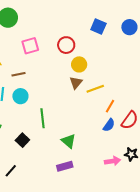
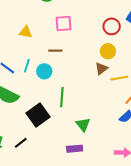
red circle: (66, 45) -> (112, 26), moved
brown line: (18, 74) -> (55, 51), moved
black square: (22, 140) -> (38, 115), size x1.6

